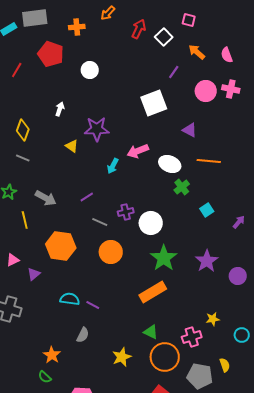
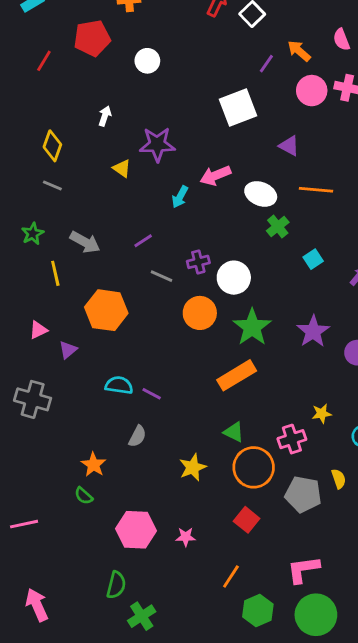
orange arrow: (197, 52) -> (299, 51), moved
red pentagon: (51, 54) -> (92, 38), turned -30
orange circle: (111, 252) -> (200, 313), moved

